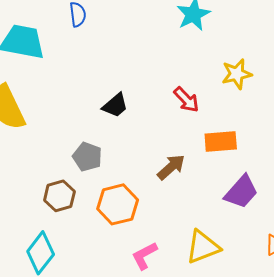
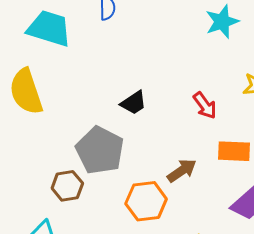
gray pentagon: (87, 157) -> (100, 150), size x1.6
orange hexagon: (118, 204) -> (146, 201), moved

